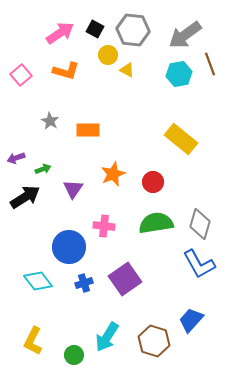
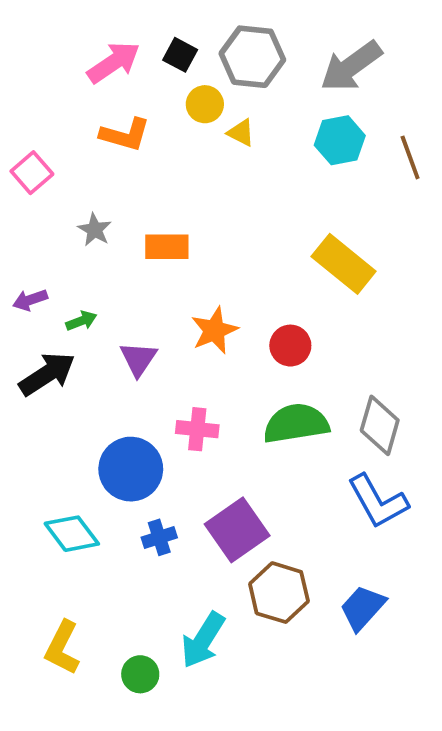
brown line: (210, 64) -> (410, 157), moved
pink square: (21, 75) -> (32, 173), moved
brown hexagon: (154, 341) -> (279, 593), moved

